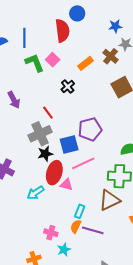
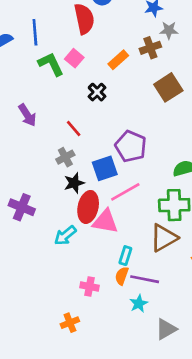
brown cross: (111, 56) -> (150, 48), turned 35
purple pentagon: (90, 129) -> (131, 146), turned -30
gray cross: (40, 134) -> (65, 157), size x0.6
pink triangle: (66, 185) -> (105, 221), size x1.5
cyan star: (64, 250) -> (139, 304), moved

